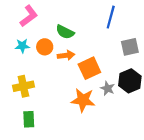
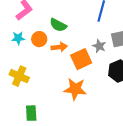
yellow cross: (23, 86) -> (19, 76), turned 36
gray star: (108, 88) -> (99, 46), moved
green rectangle: (29, 119) -> (31, 113), moved

